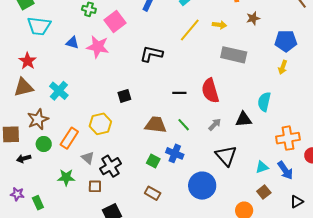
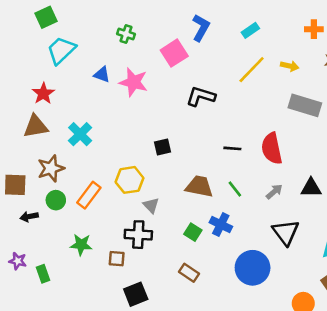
pink square: (115, 21) -> (174, 53), moved
cyan trapezoid: (39, 26) -> (61, 50), turned 125
gray triangle: (88, 158) -> (151, 205), moved
black cross: (111, 166) -> (138, 235), turned 30

